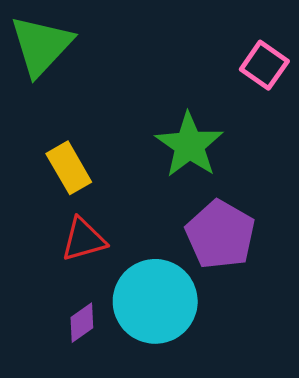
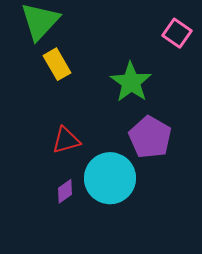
yellow rectangle: (69, 168) -> (57, 64), moved

